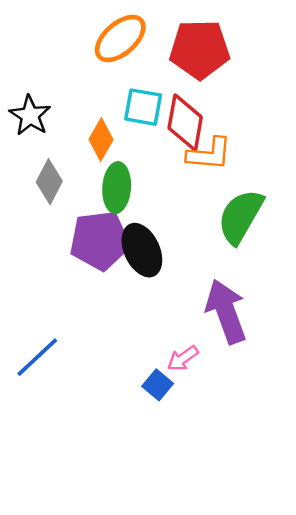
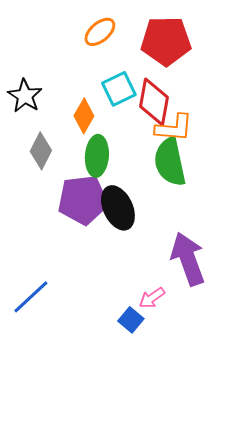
orange ellipse: (120, 38) -> (100, 32), size x0.7
cyan square: (143, 107) -> (119, 89), turned -36
green semicircle: (241, 216) -> (170, 162), moved, turned -42

